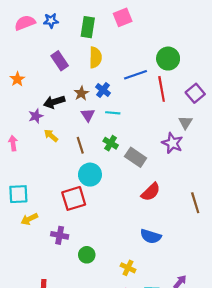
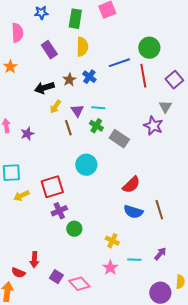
pink semicircle: (25, 23) -> (17, 33), moved, turned 108
cyan line: (113, 113) -> (98, 108), moved
purple triangle: (88, 115) -> (77, 111), moved
purple star: (36, 116) -> (27, 134), moved
yellow arrow: (51, 136) -> (55, 107), moved, turned -96
cyan circle: (90, 175) -> (86, 165), moved
red semicircle: (151, 192) -> (131, 185), moved
red square: (74, 198) -> (52, 187), moved
brown line: (195, 203) -> (159, 210), moved
purple cross: (60, 235) -> (59, 211), moved, turned -35

